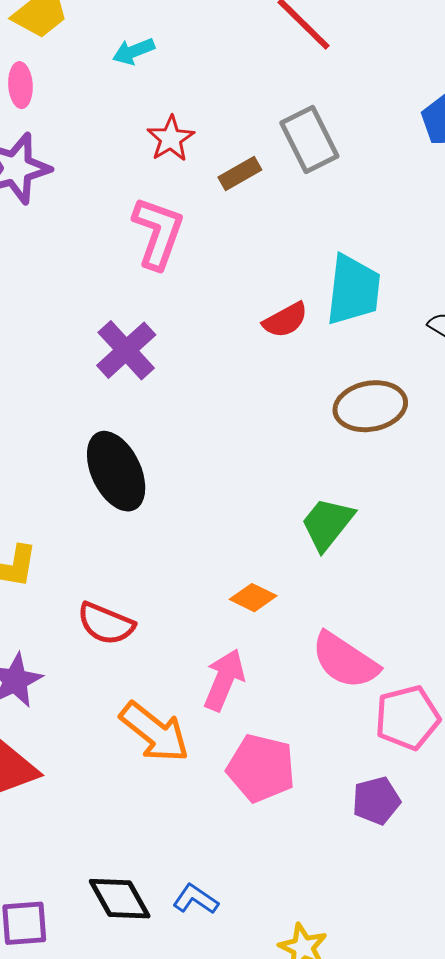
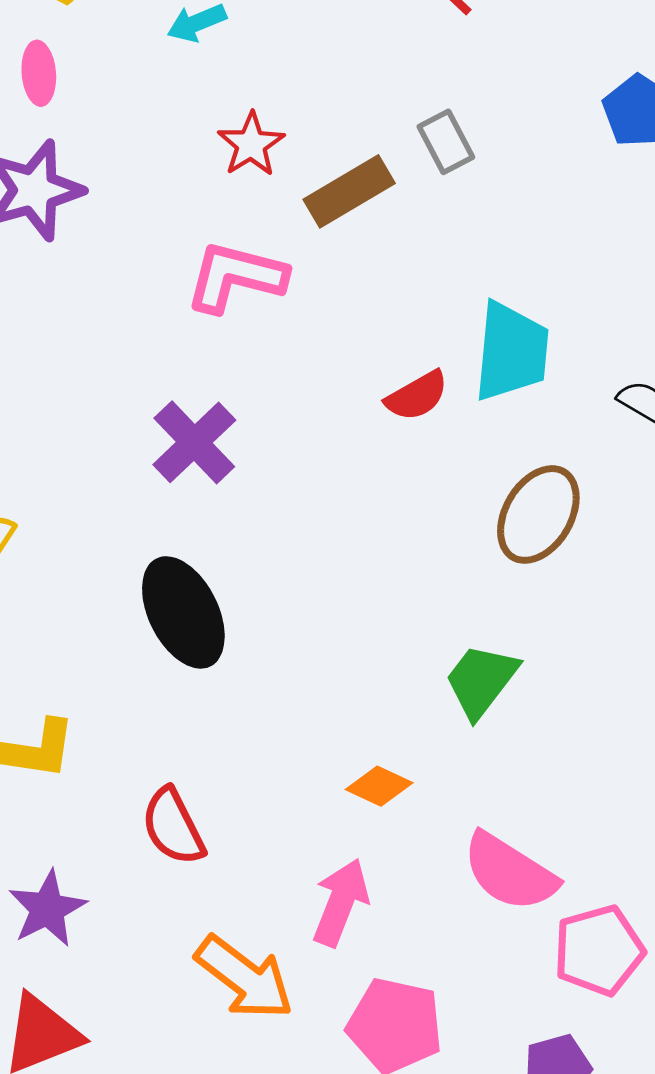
gray rectangle: (309, 140) -> (446, 142), size x0.7
brown rectangle: (240, 174) -> (349, 191), size x1.5
pink L-shape: (158, 233) -> (236, 277), turned -94
brown ellipse: (370, 406) -> (538, 514), turned -48
red semicircle: (106, 624) -> (173, 827), turned 42

